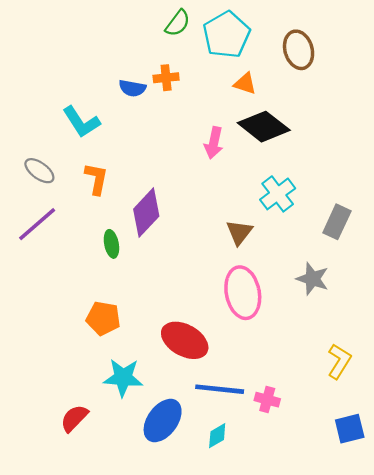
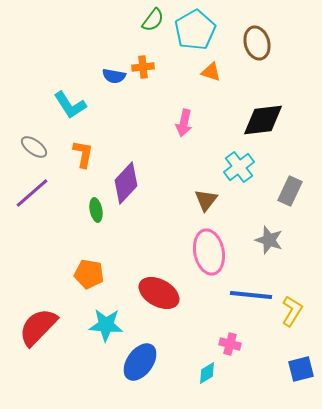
black diamond: (264, 127) -> (263, 120), moved, turned -45
blue line: (220, 389) -> (251, 295), moved
red semicircle: (74, 418) -> (38, 327), moved, size x1.6
cyan diamond: (217, 436) -> (207, 373), moved

